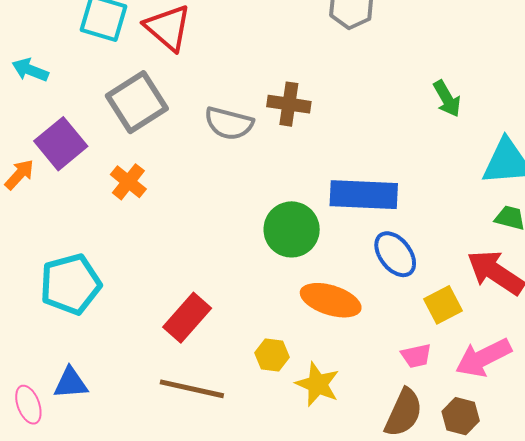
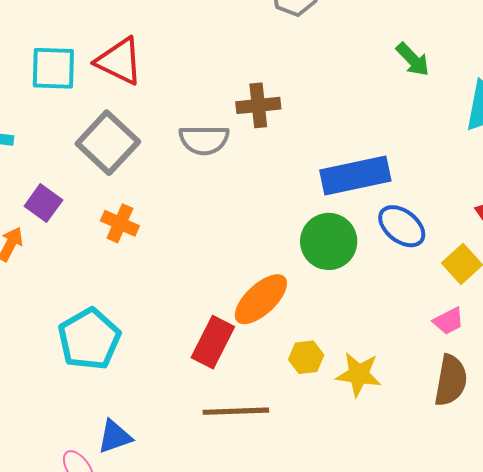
purple square: (61, 144) -> (43, 203), size x0.7
green circle: (292, 229) -> (329, 241), moved
orange ellipse: (331, 300) -> (261, 299), moved, turned -46

